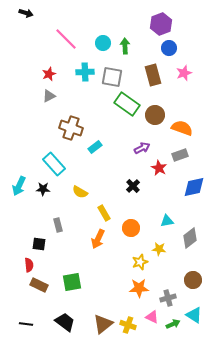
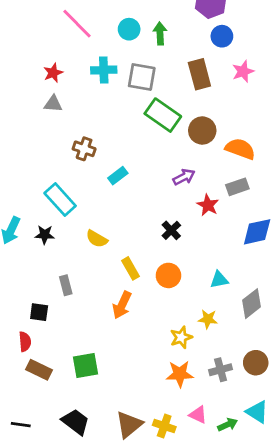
gray triangle: (49, 96) -> (53, 104), turned 32
brown cross: (71, 128) -> (84, 149), size x0.7
orange circle: (131, 228) -> (168, 275), moved
gray cross: (168, 298) -> (221, 370), moved

